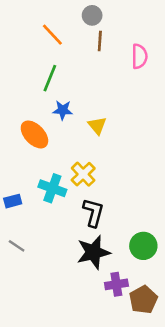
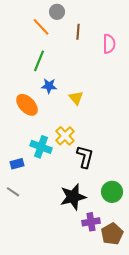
gray circle: (92, 15) -> (57, 12), moved
blue rectangle: (13, 201) -> (17, 164), moved
black L-shape: (93, 213) -> (85, 157), moved

